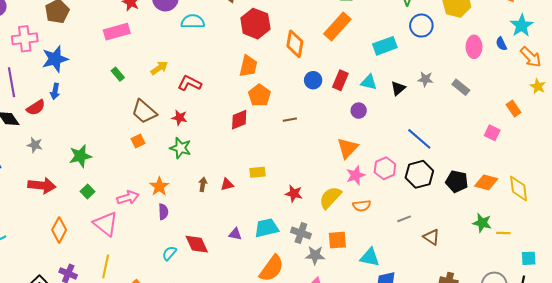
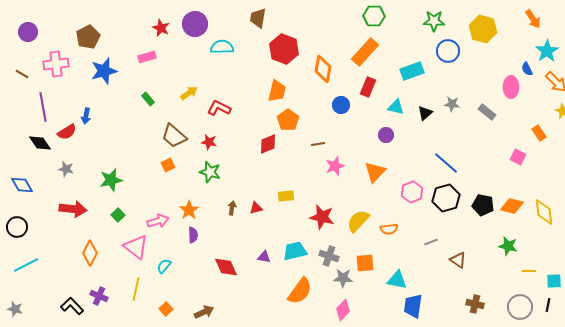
pink rectangle: (117, 32) -> (147, 57), size x0.7
pink ellipse: (474, 47) -> (511, 87), moved
blue star: (55, 59) -> (104, 71), moved
red rectangle: (340, 80) -> (368, 87), moved
pink star: (356, 175) -> (335, 166), moved
red star: (294, 194) -> (322, 217), size x1.4
yellow line: (503, 233) -> (529, 271), moved
cyan semicircle: (169, 253) -> (164, 266), moved

